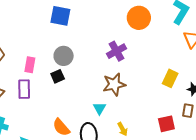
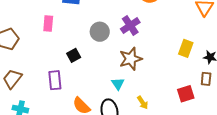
gray circle: (64, 56) -> (100, 32), moved
pink rectangle: (30, 65) -> (48, 24), moved
purple rectangle: (24, 89) -> (55, 80), moved

